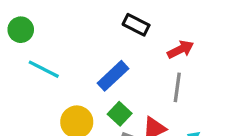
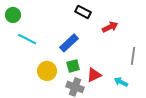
gray line: (177, 87) -> (133, 56), moved
green square: (120, 114) -> (73, 66), turned 32

